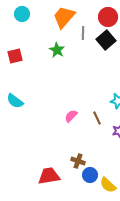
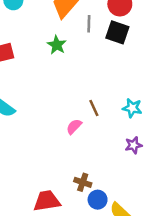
black square: (106, 40) -> (117, 32), turned -30
brown line: (97, 118) -> (94, 108), moved

